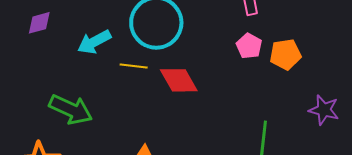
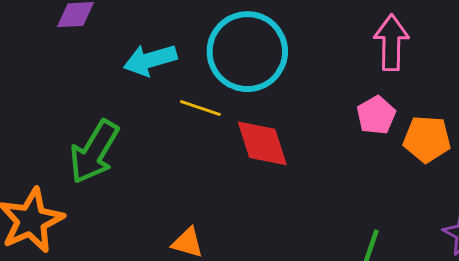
green arrow: (71, 110) -> (94, 152), turned 84

